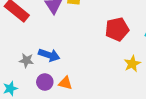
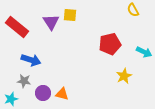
blue arrow: (49, 55) -> (31, 60), moved
gray star: (26, 60) -> (24, 81), moved

